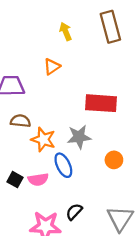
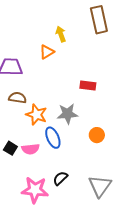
yellow arrow: (66, 31) -> (61, 34), moved
red rectangle: (101, 103) -> (88, 86), size x0.6

